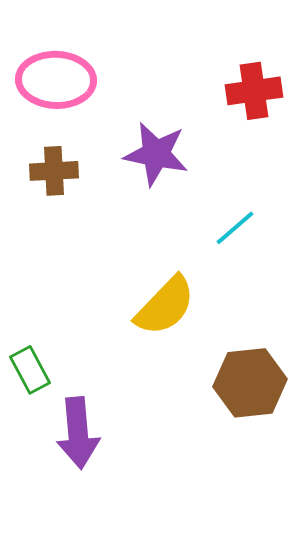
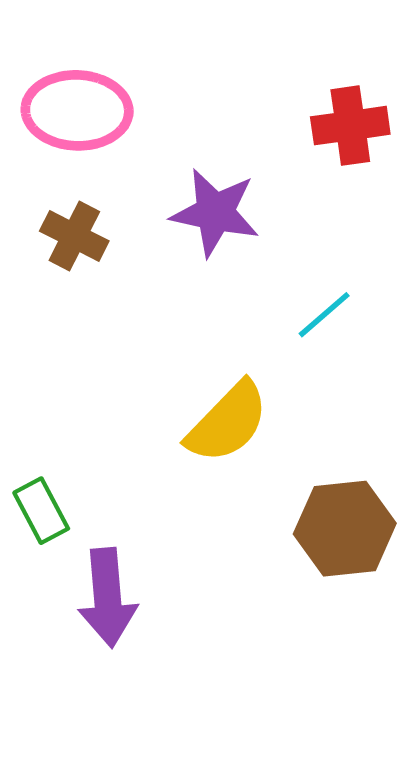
brown cross: (54, 171) -> (74, 236), turned 30

